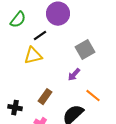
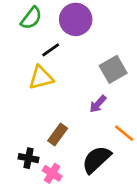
green semicircle: (18, 20) -> (31, 18), moved
black cross: (15, 108) -> (28, 158), moved

